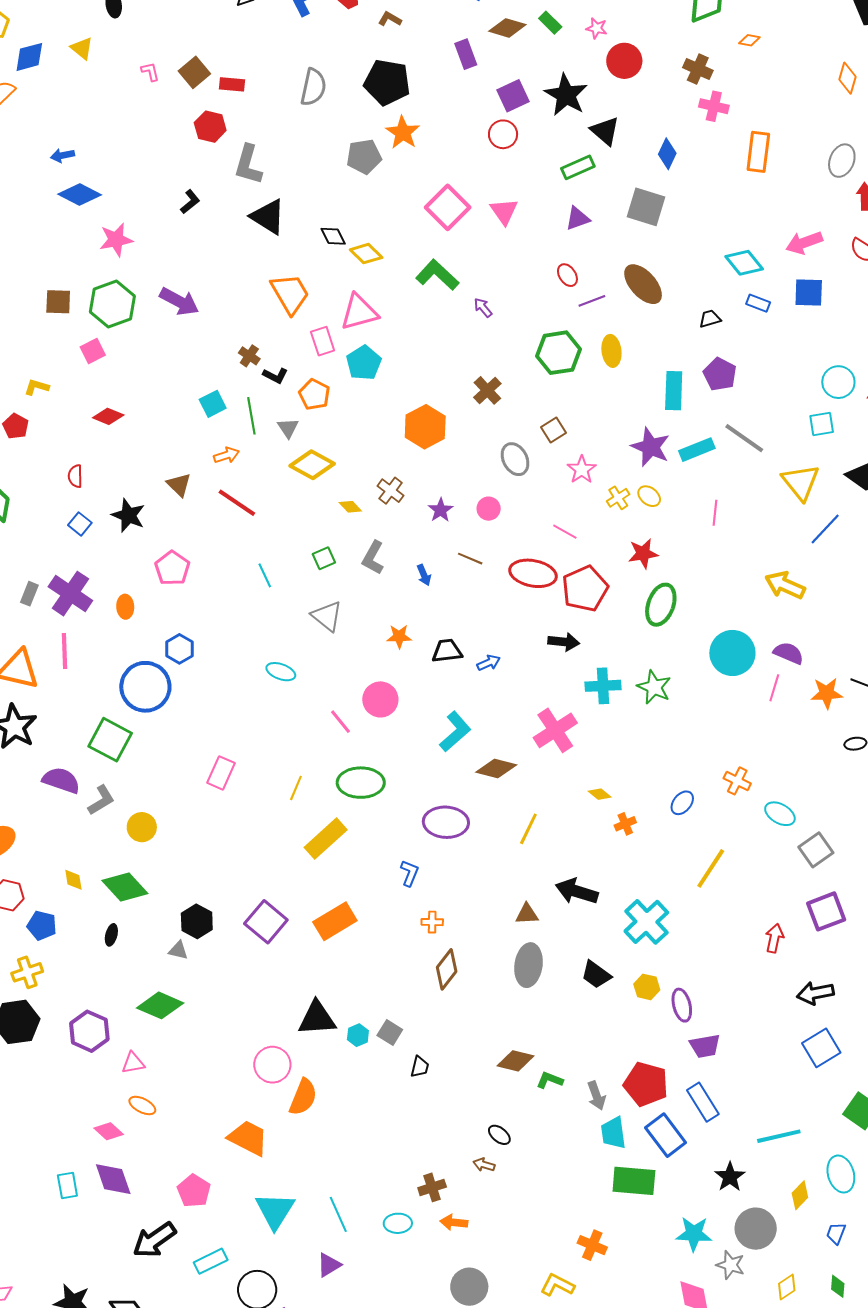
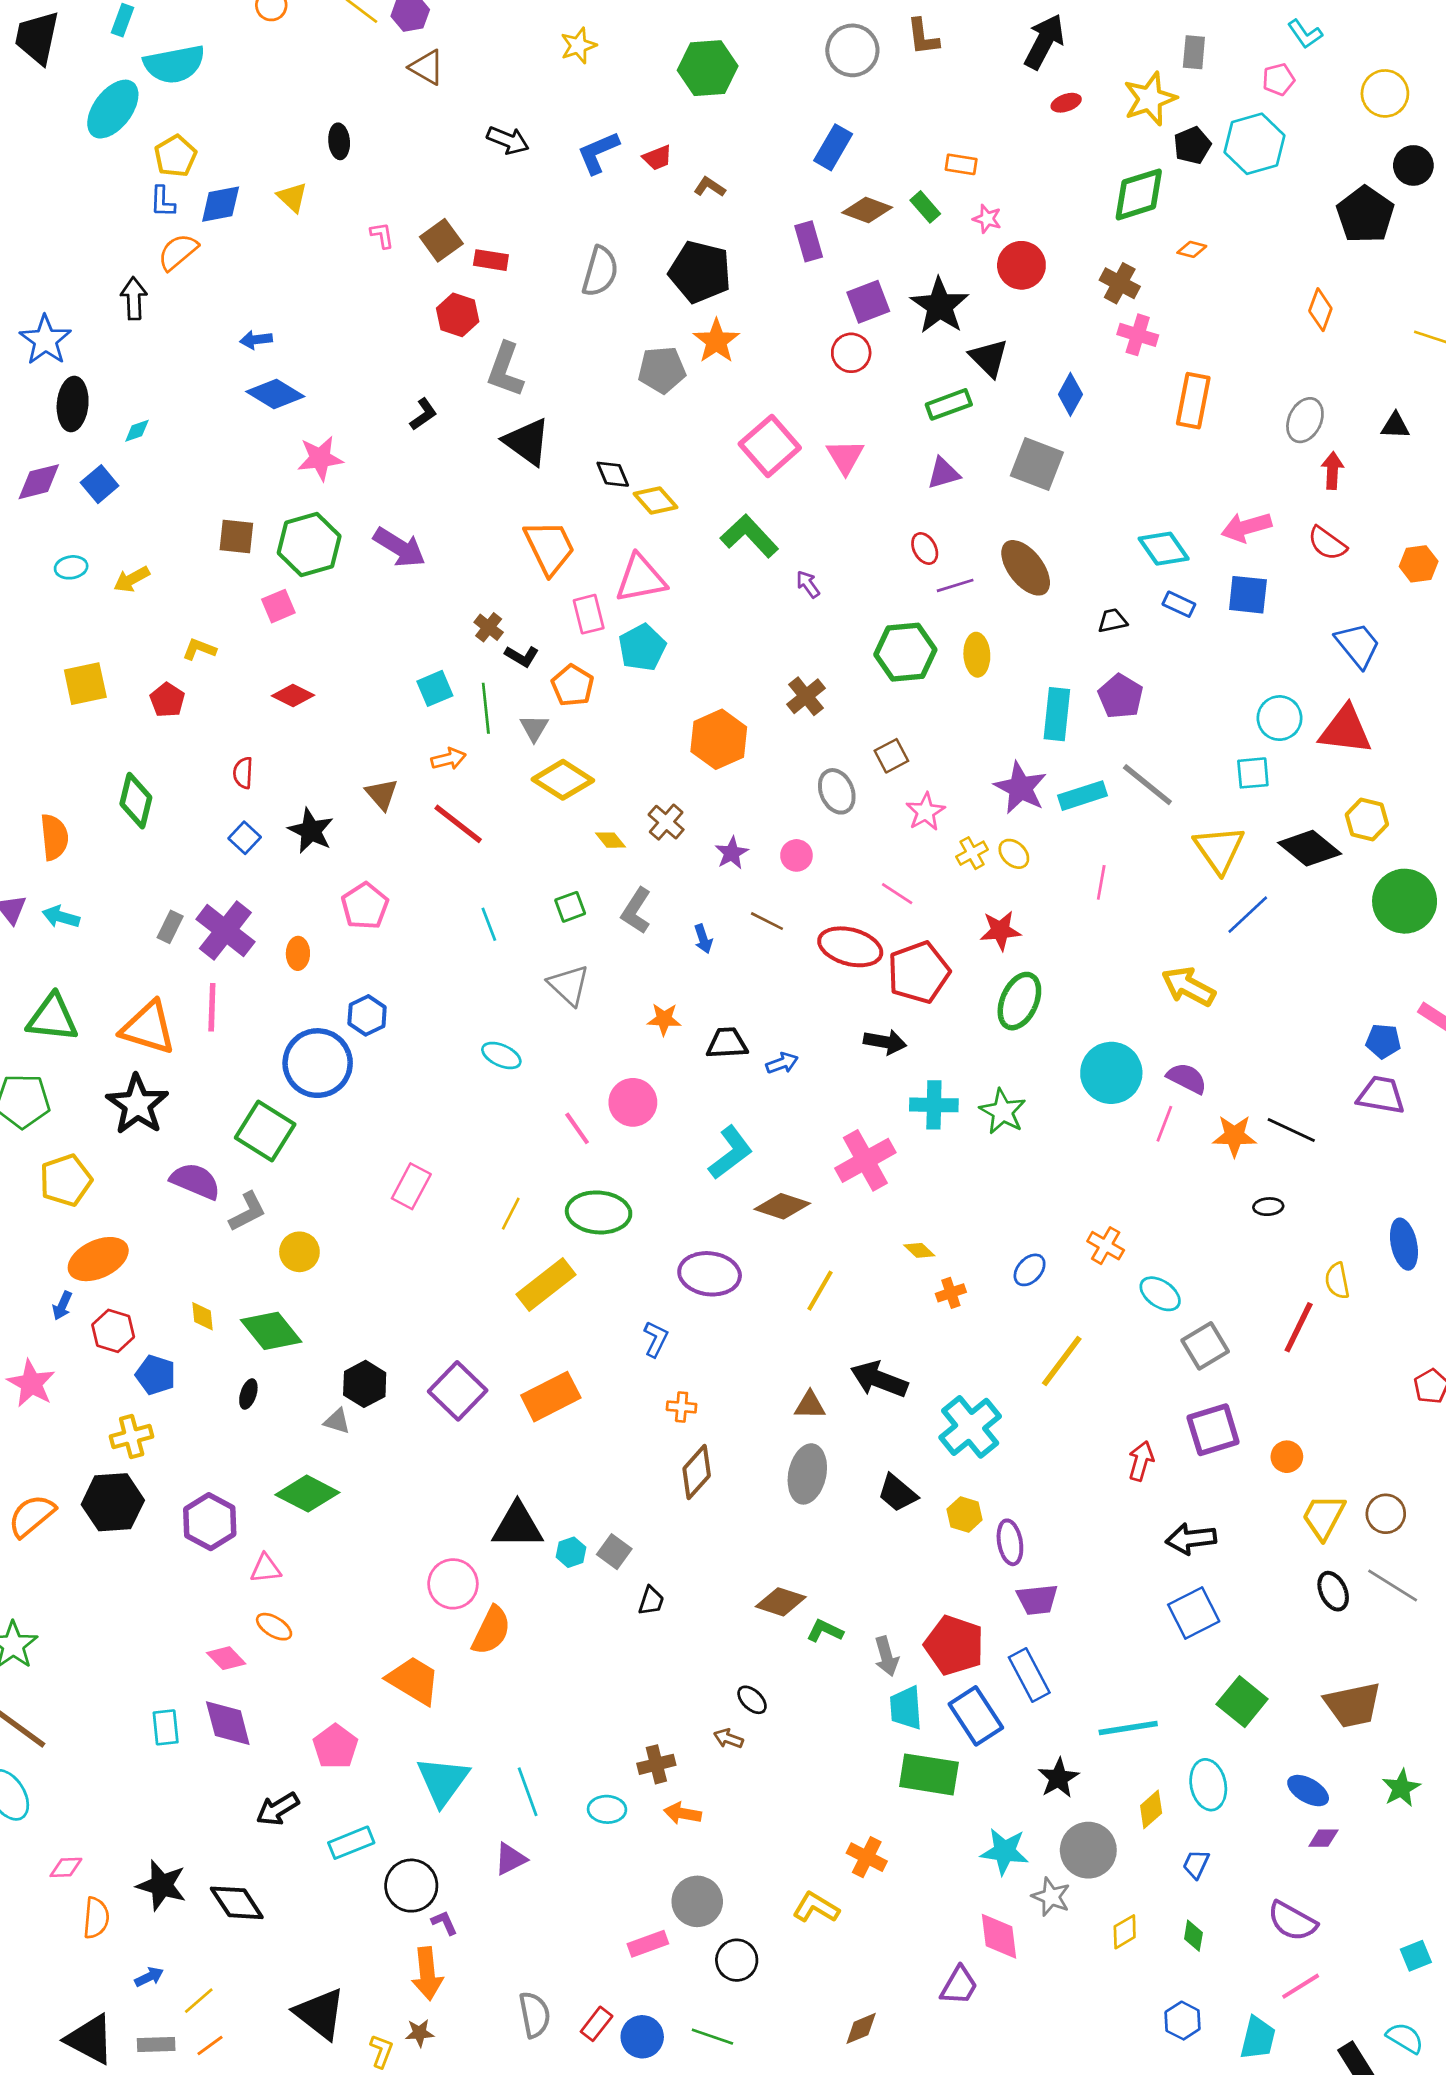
black arrow: (154, 1240) -> (278, 1809), size x0.7

